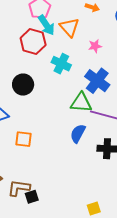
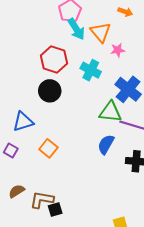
red hexagon: (33, 41) -> (54, 60), moved
pink star: (95, 46) -> (118, 50), moved
orange square: (24, 139) -> (48, 148), turned 30

